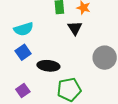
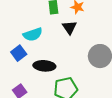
cyan semicircle: (24, 29) -> (33, 34), moved

